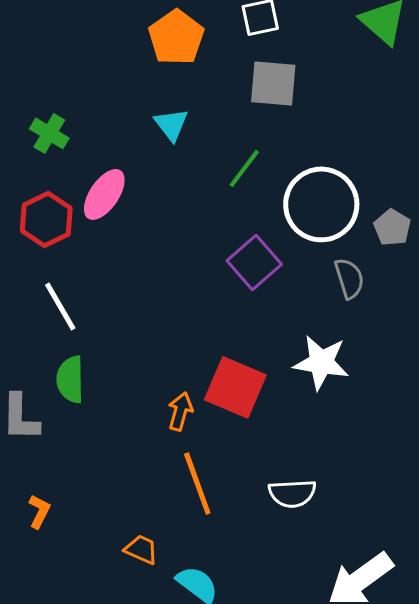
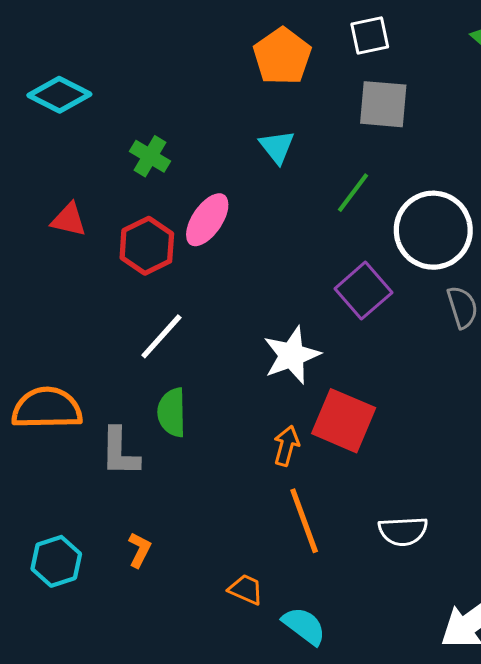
white line: (60, 306) -> (161, 336), turned 72
white star: (321, 362) -> (292, 355), moved, turned -30

